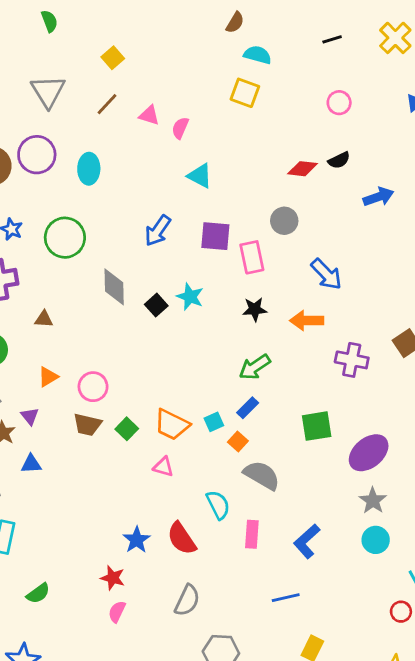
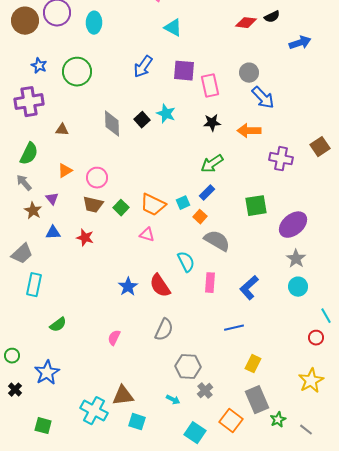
gray circle: (284, 221) -> (249, 73), moved
gray diamond: (114, 287) -> (112, 124), moved
red star: (113, 578) -> (85, 238), moved

